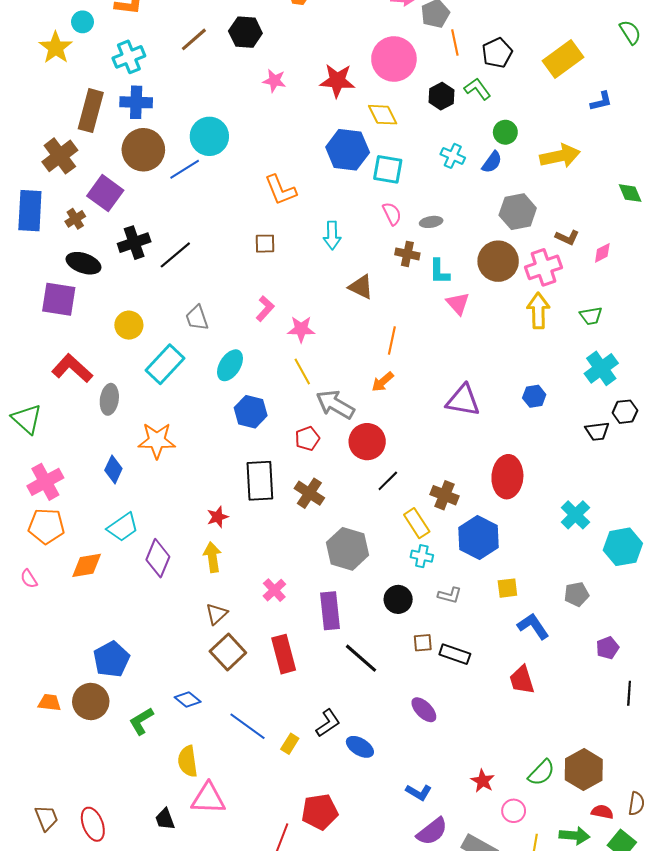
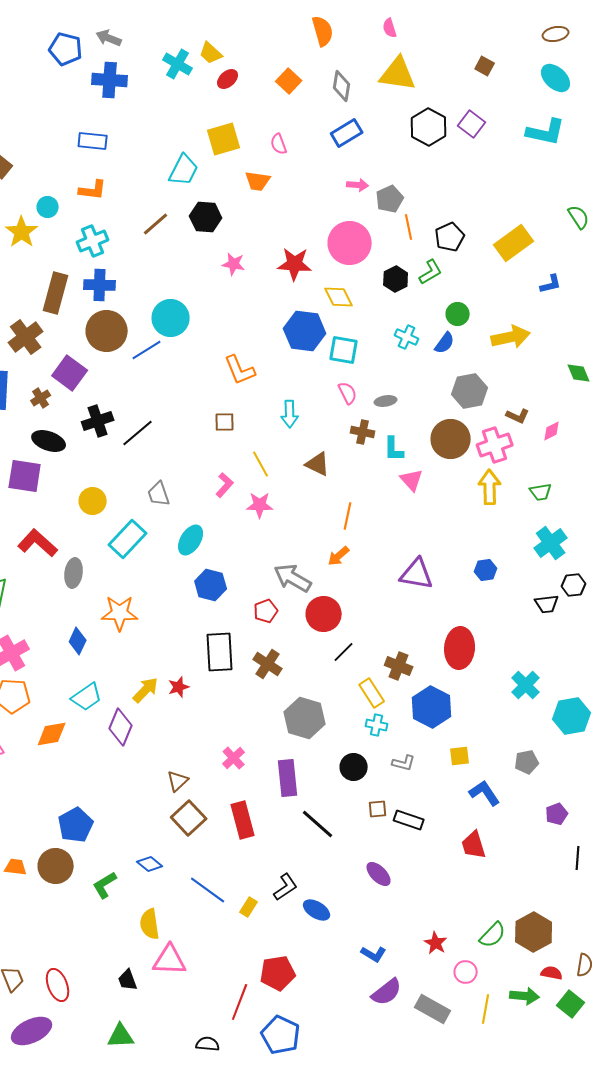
green L-shape: (477, 89) -> (431, 272), turned 96
yellow line: (302, 371) -> (261, 464), moved
yellow arrow: (212, 557) -> (146, 690), moved, turned 52

